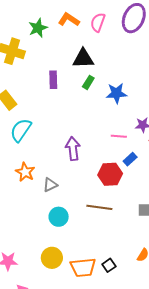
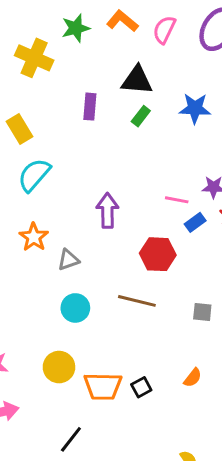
blue star: (116, 93) -> (195, 108), moved
blue rectangle: (130, 159) -> (195, 222), moved

